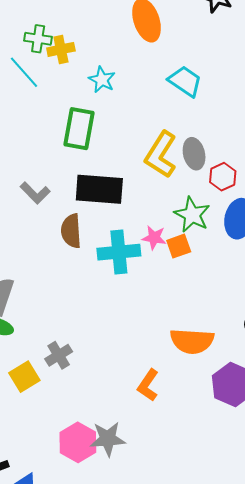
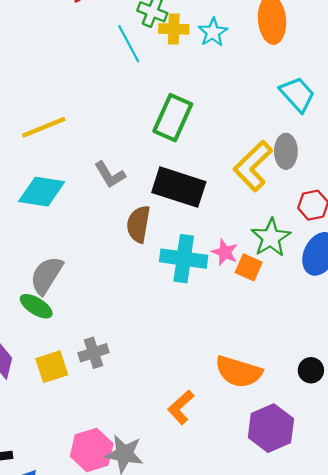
cyan star: (102, 80) -> (213, 32), moved
gray ellipse: (194, 154) -> (286, 151), moved
orange square: (179, 246) -> (249, 267), turned 30

